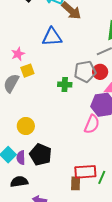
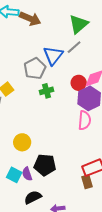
blue triangle: (52, 37) -> (53, 55), moved, turned -30
gray pentagon: (85, 71) -> (35, 68), moved
red circle: (100, 72) -> (79, 83), moved

